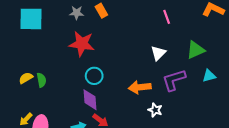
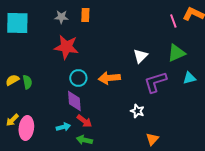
orange rectangle: (101, 11) -> (85, 15), turned 32
pink line: (167, 17) -> (173, 21), moved
orange arrow: (140, 87) -> (109, 78), moved

